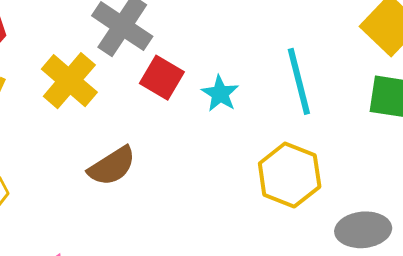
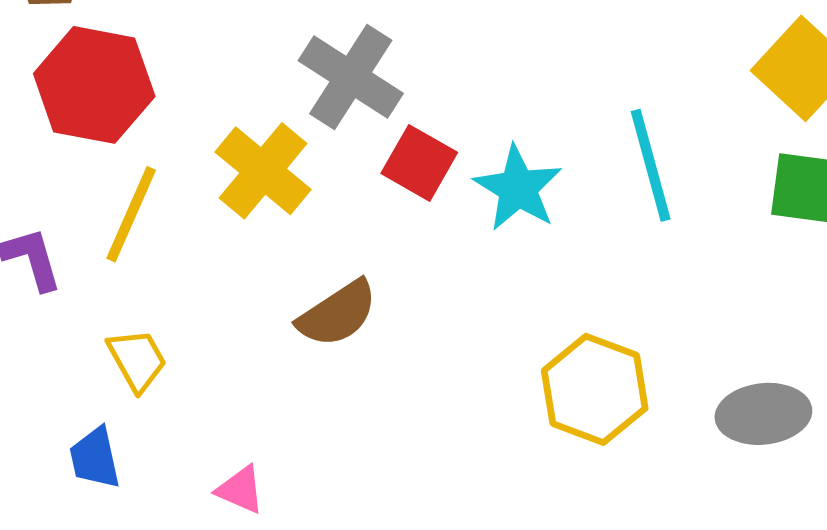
cyan star: (220, 94) -> (518, 188), size x1.4
yellow hexagon: (290, 175) -> (595, 389), moved

